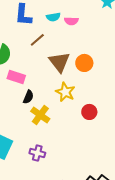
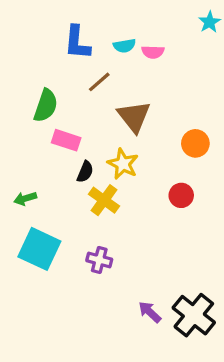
orange circle: (84, 63) -> (195, 143), moved
yellow star: (65, 92) -> (123, 164), moved

